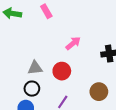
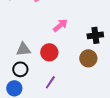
brown circle: (99, 92) -> (88, 58), moved

